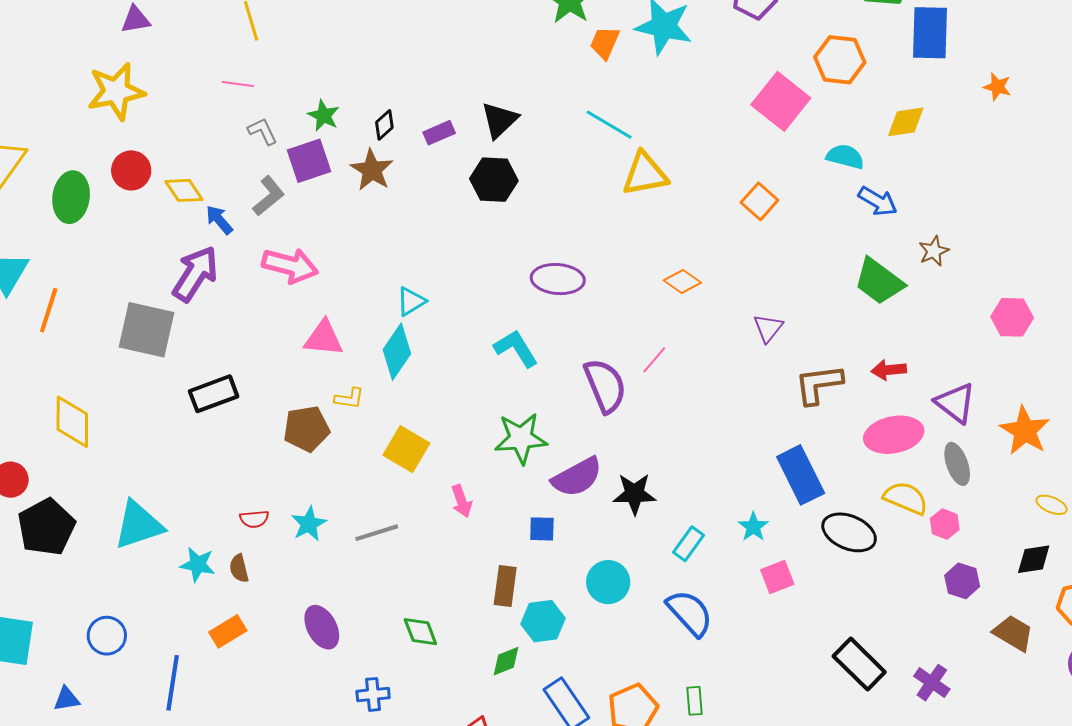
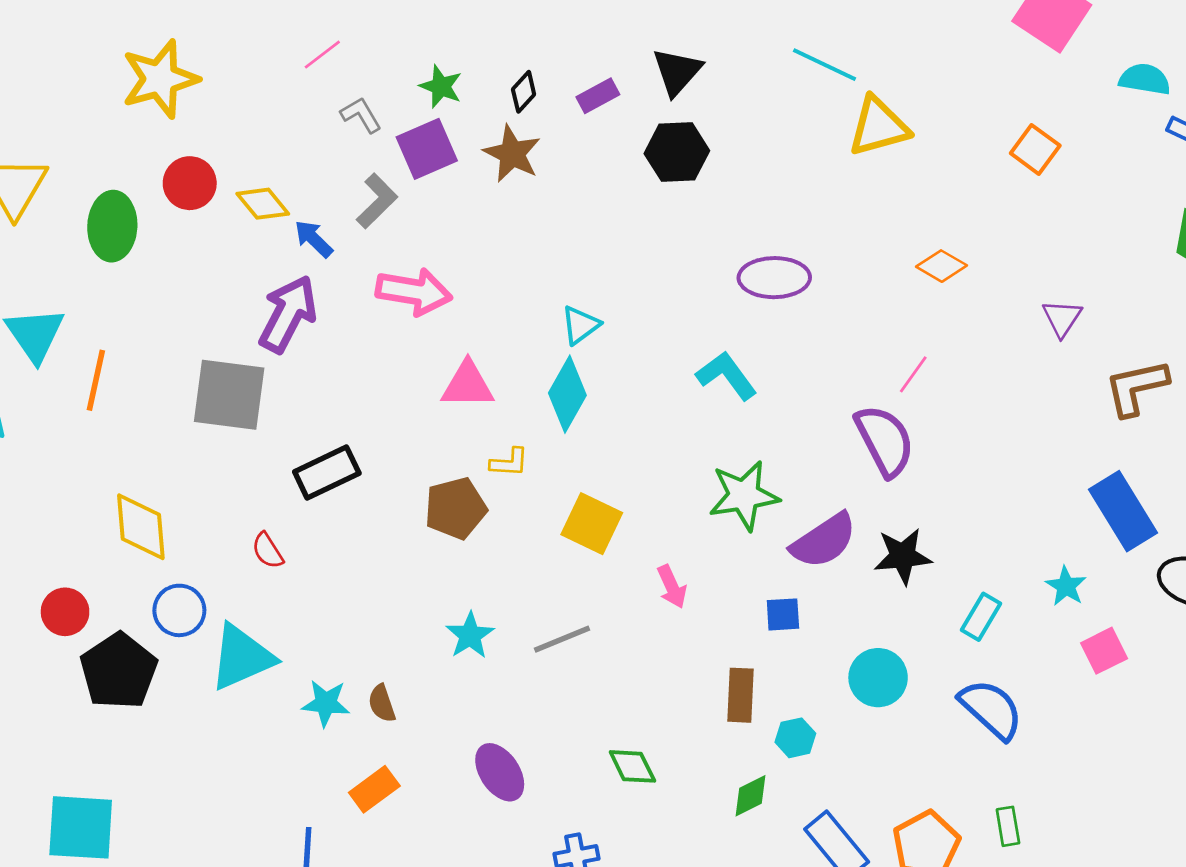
pink line: (238, 84) -> (322, 55), turned -40
purple semicircle: (605, 386) -> (885, 441), moved
red semicircle: (254, 519) -> (268, 551), moved, turned 68
cyan hexagon: (543, 621) -> (795, 738), size x0.7
blue circle: (107, 636) -> (179, 610), moved

